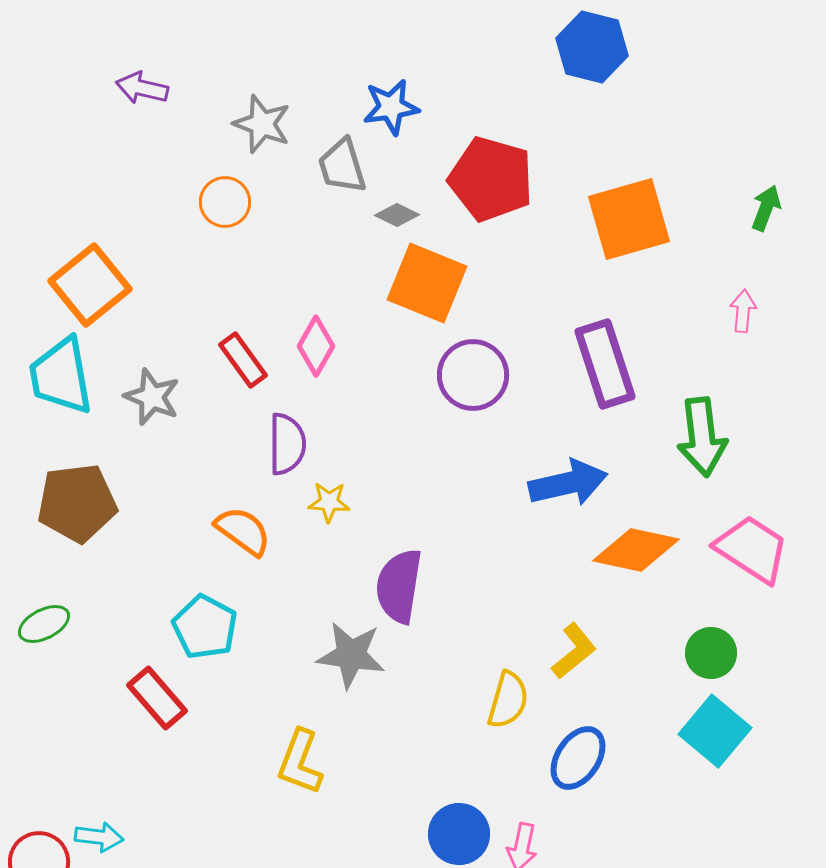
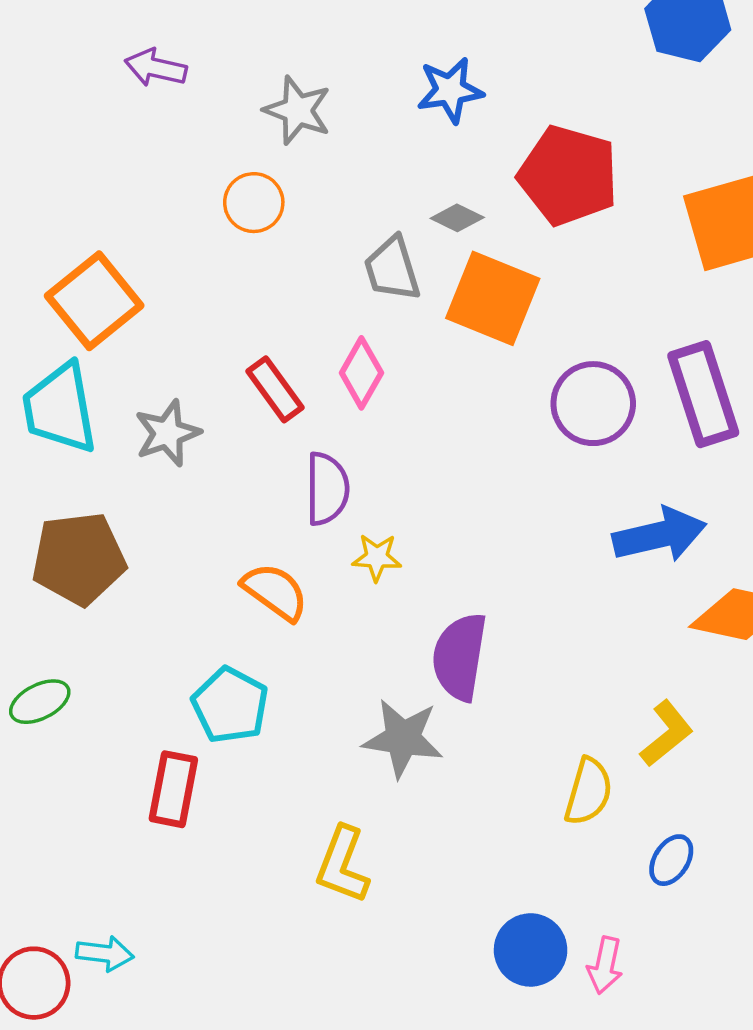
gray trapezoid: (342, 166) -> (392, 269), moved
purple circle: (473, 375) -> (593, 404), moved
gray star: (152, 397) -> (167, 433), turned 30
red rectangle: (157, 698) -> (173, 789), turned 52
blue ellipse: (578, 758) -> (671, 860), size x0.7

